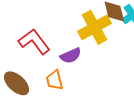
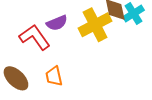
purple semicircle: (71, 56) -> (57, 23), moved

